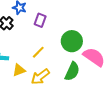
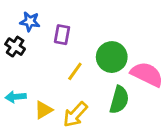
yellow line: (38, 52) -> (75, 71), moved

